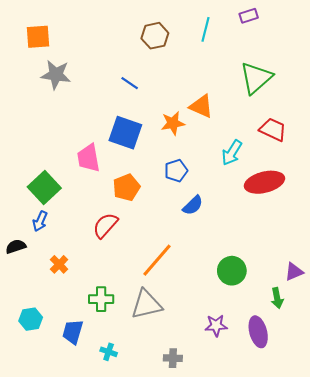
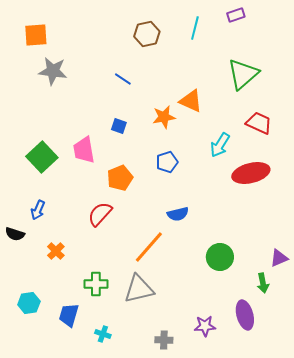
blue square: (125, 133) -> (119, 126), size x0.5
green square: (44, 187) -> (42, 157), moved
blue semicircle: (193, 205) -> (178, 214), moved, turned 30
black semicircle: (16, 246) -> (15, 234), turned -144
purple star: (216, 325) -> (205, 326), moved

